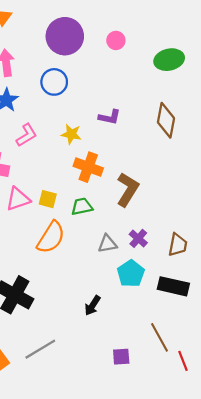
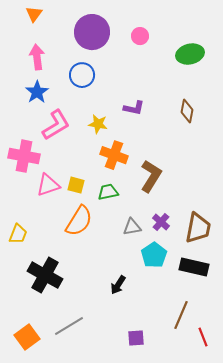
brown diamond: (166, 120) -> (187, 111), size x0.7
pink L-shape: (26, 135) -> (56, 125), size x1.4
brown trapezoid: (178, 245) -> (198, 228), size x1.4
brown line: (160, 337) -> (181, 315), turned 52
purple square: (121, 357) -> (136, 338), moved

